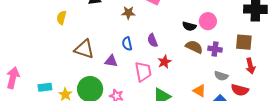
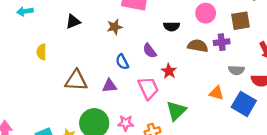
black semicircle: (189, 26) -> (172, 26), moved
brown square: (244, 42) -> (241, 21), moved

